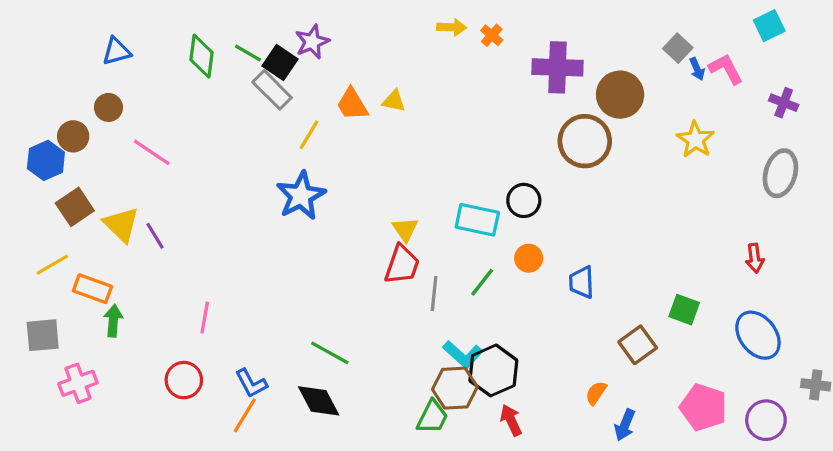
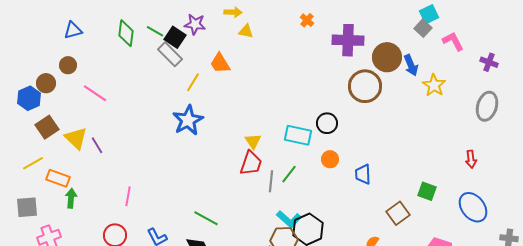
cyan square: (769, 26) -> (429, 14), moved
yellow arrow: (452, 27) -> (233, 12), moved
purple star: (312, 42) -> (195, 24), turned 30
blue arrow: (697, 69) -> (411, 65), moved, size x1.5
yellow triangle: (394, 101) -> (246, 31), moved
green line: (482, 282) -> (289, 174), moved

